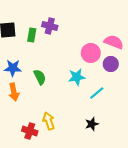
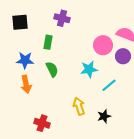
green rectangle: (32, 35) -> (48, 42), moved
yellow arrow: (49, 121) -> (79, 106), moved

